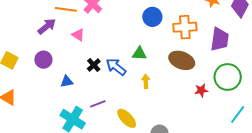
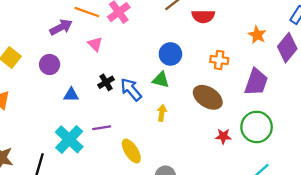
blue circle: (152, 17) -> (170, 54), moved
orange cross: (185, 27) -> (219, 60), size x0.7

